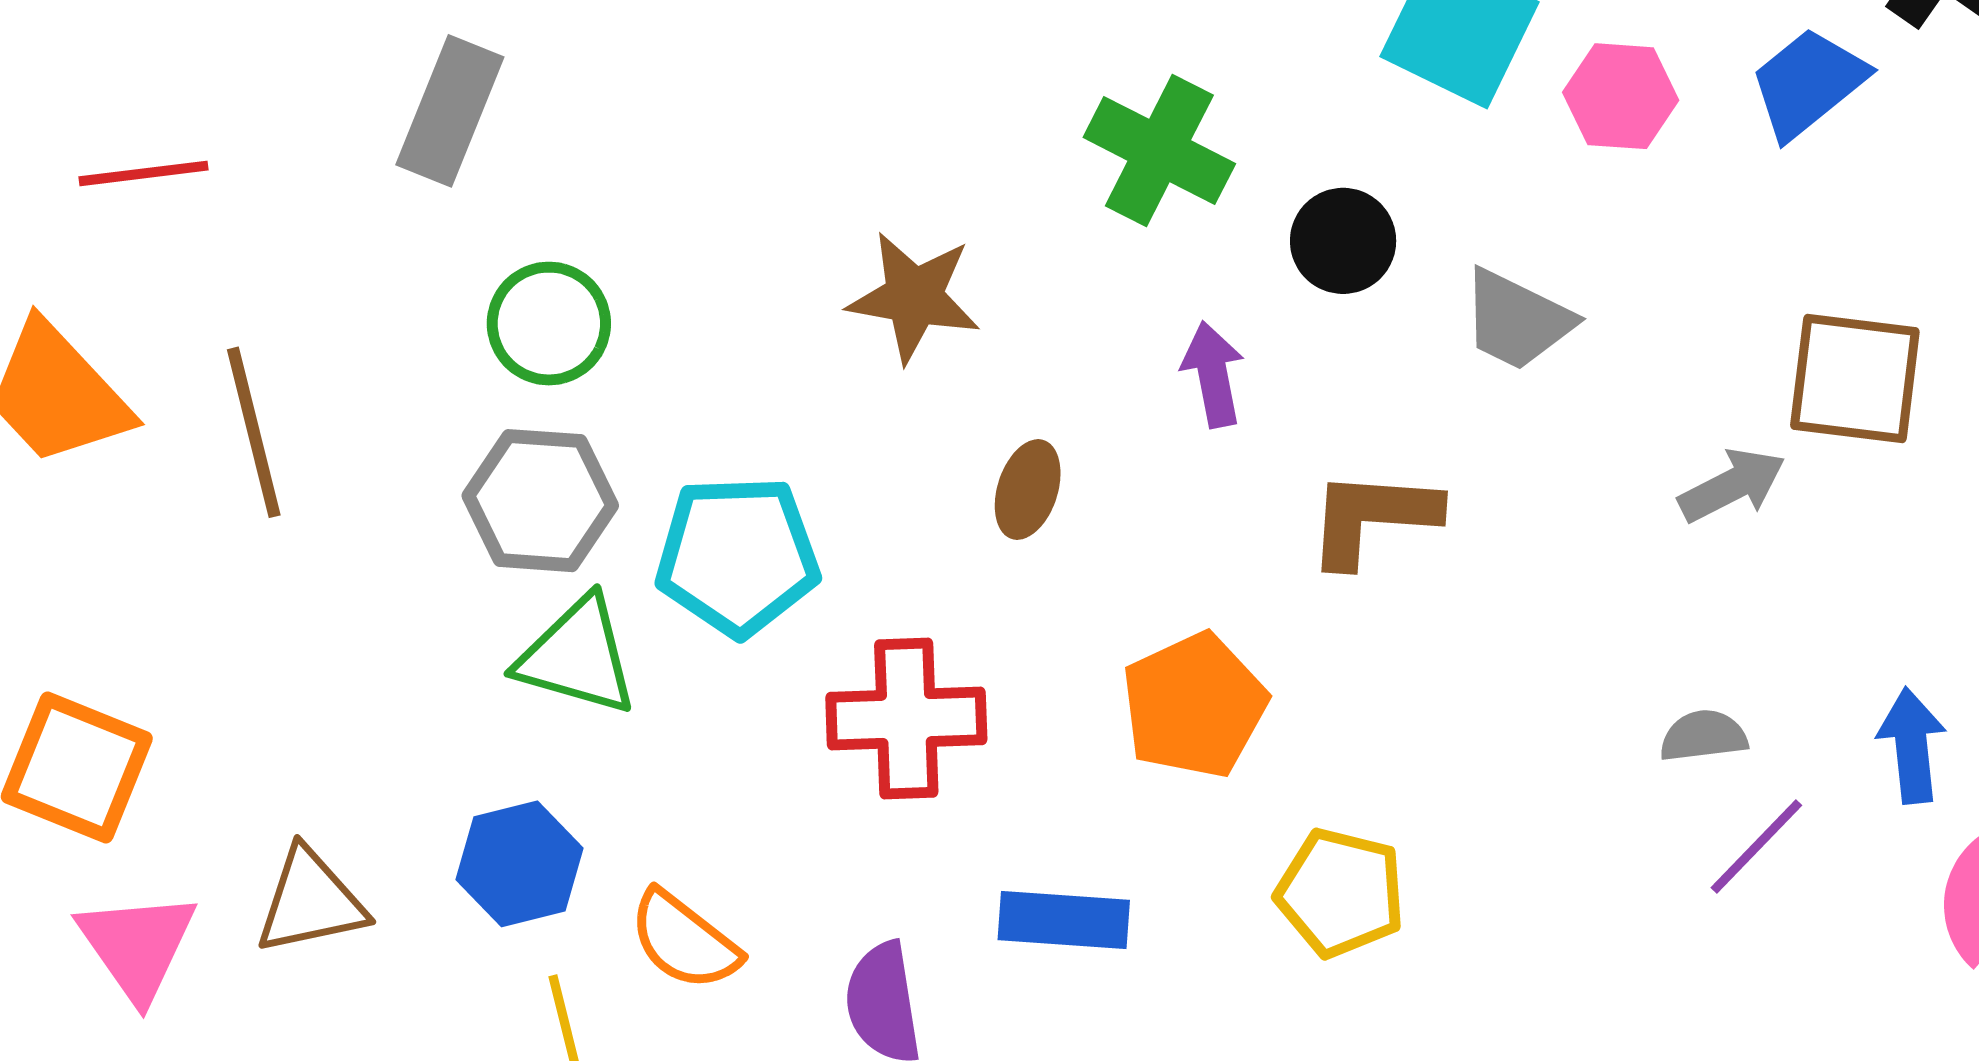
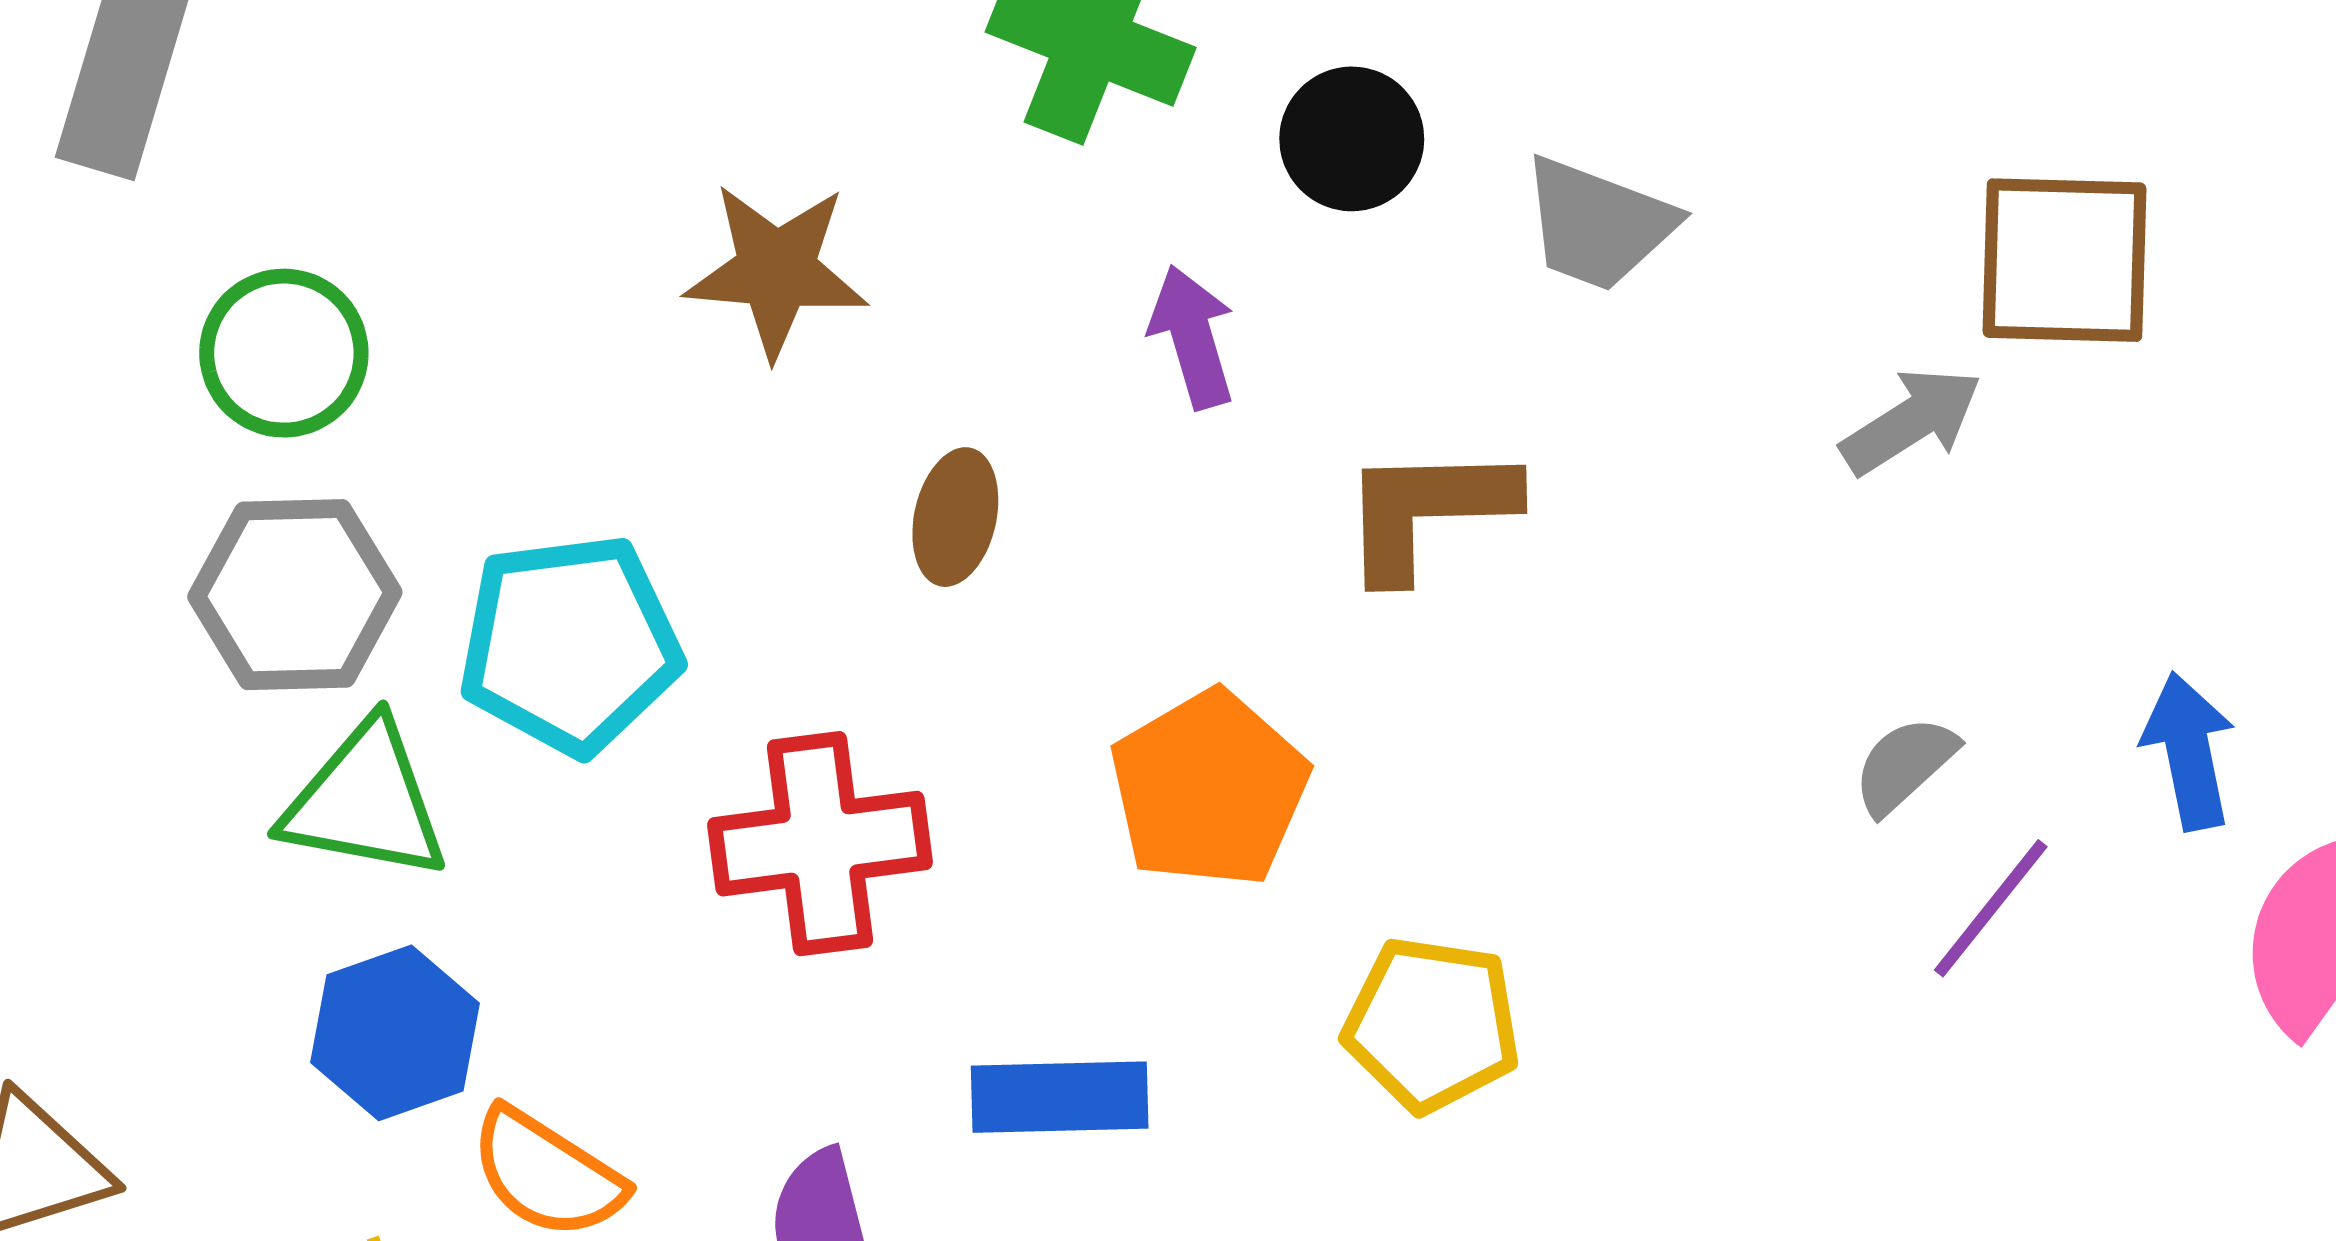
gray semicircle: (1703, 736) -> (1905, 765), turned -30
blue hexagon: (520, 864) -> (395, 1033), moved

